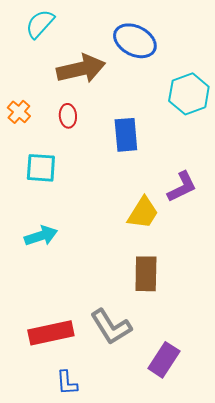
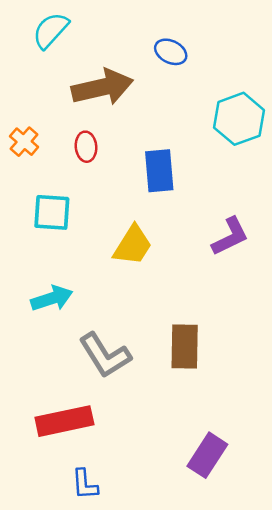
blue ellipse: (135, 41) -> (171, 52), size x0.6
yellow trapezoid: (143, 213) -> (133, 245), moved
gray L-shape: (111, 327) -> (105, 355), moved

